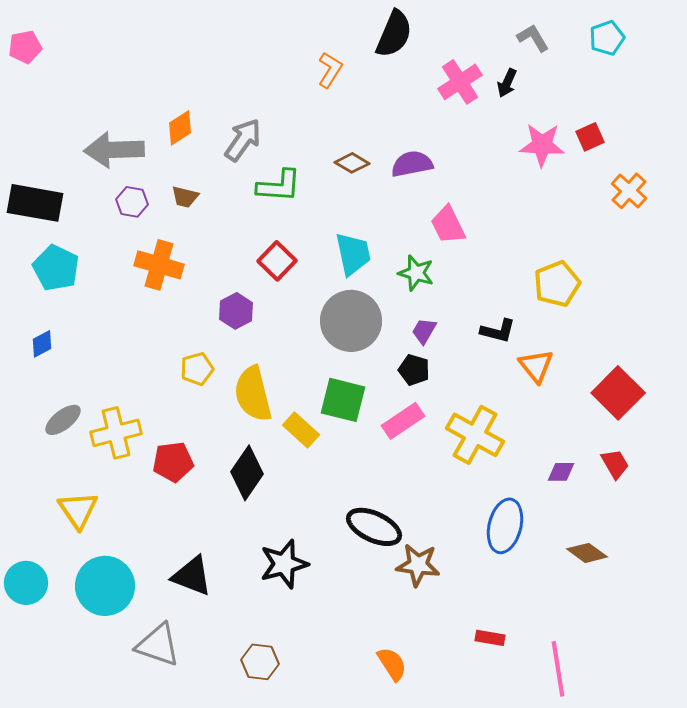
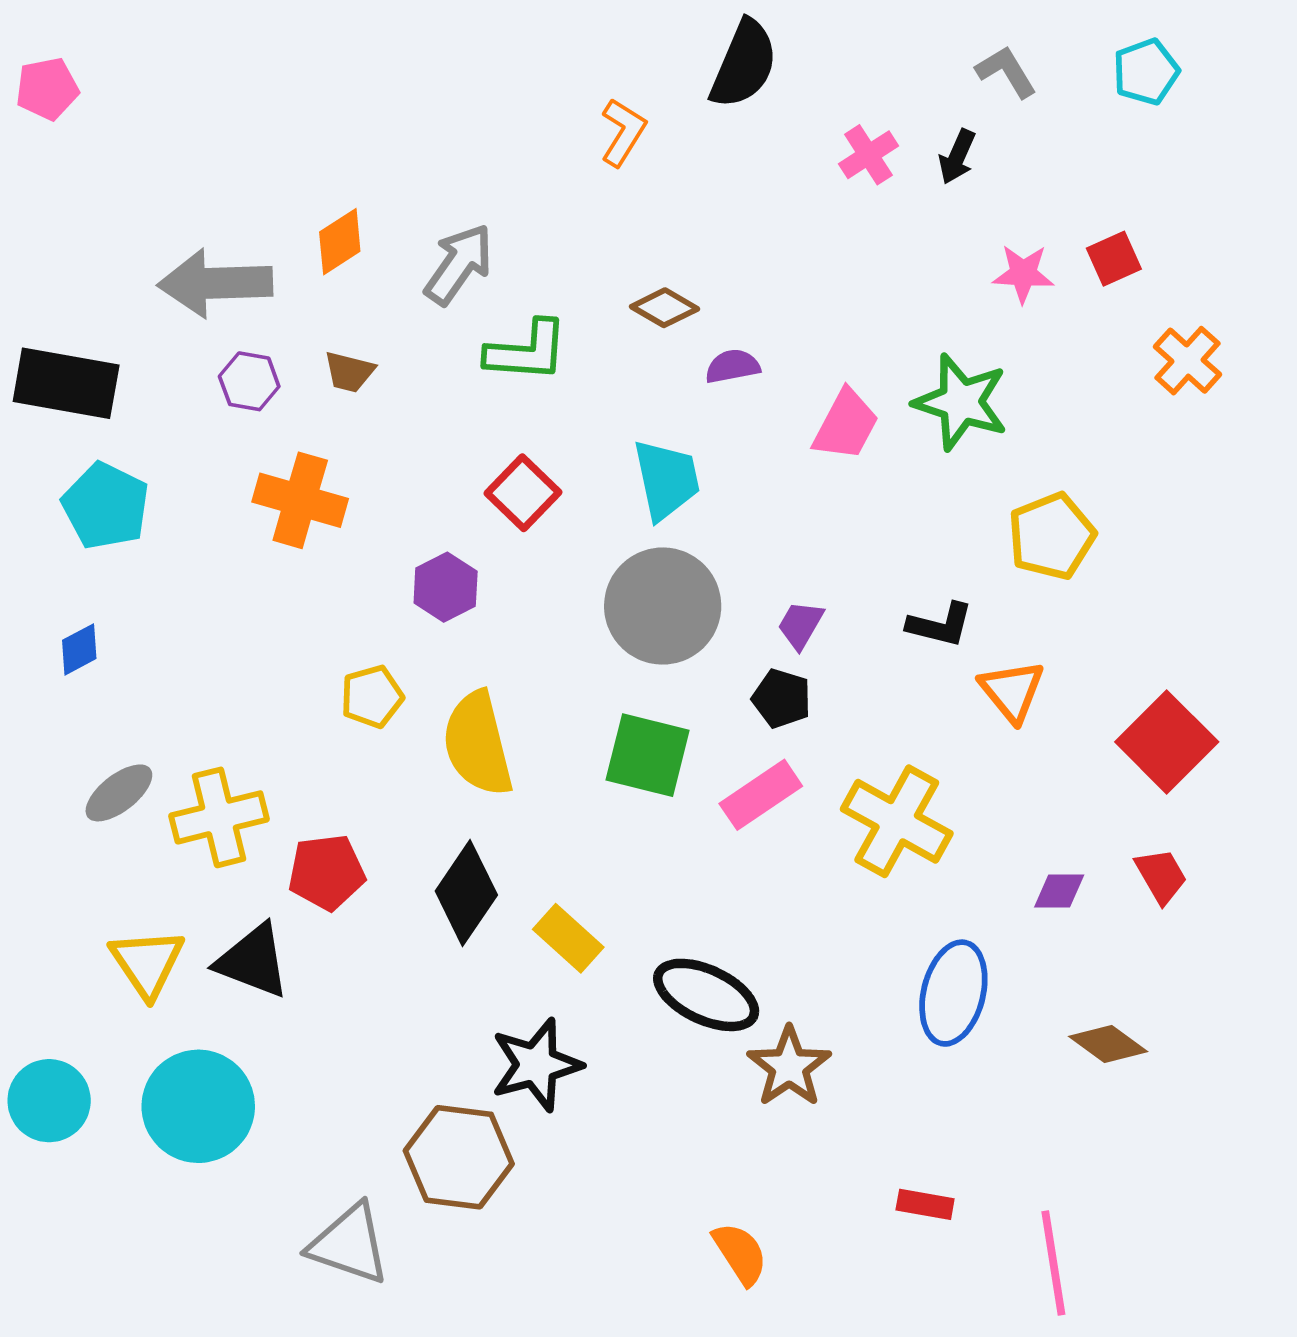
pink cross: (460, 82) -> (868, 155), size x0.7
pink star: (542, 145) -> (1023, 274), size x0.7
purple semicircle: (412, 164) -> (733, 366), moved, size x0.7
pink trapezoid: (448, 225) -> (846, 425), turned -126
green star: (416, 273) -> (961, 402), moved, size x1.4
yellow rectangle: (301, 430) -> (568, 938), moved
brown star: (418, 565) -> (789, 1067), turned 30
black triangle: (192, 576) -> (253, 961), moved
gray triangle: (158, 645) -> (349, 1244), moved
brown hexagon: (260, 662) -> (459, 1157), moved, size x1.5

